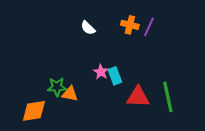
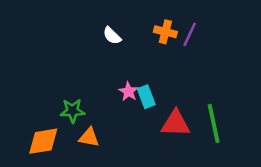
orange triangle: (70, 94) -> (89, 137), moved

